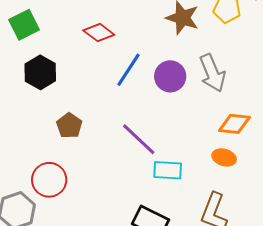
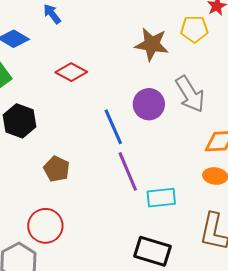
blue line: (128, 70) -> (113, 127), moved, turned -48
purple line: (139, 139) -> (128, 171), turned 33

